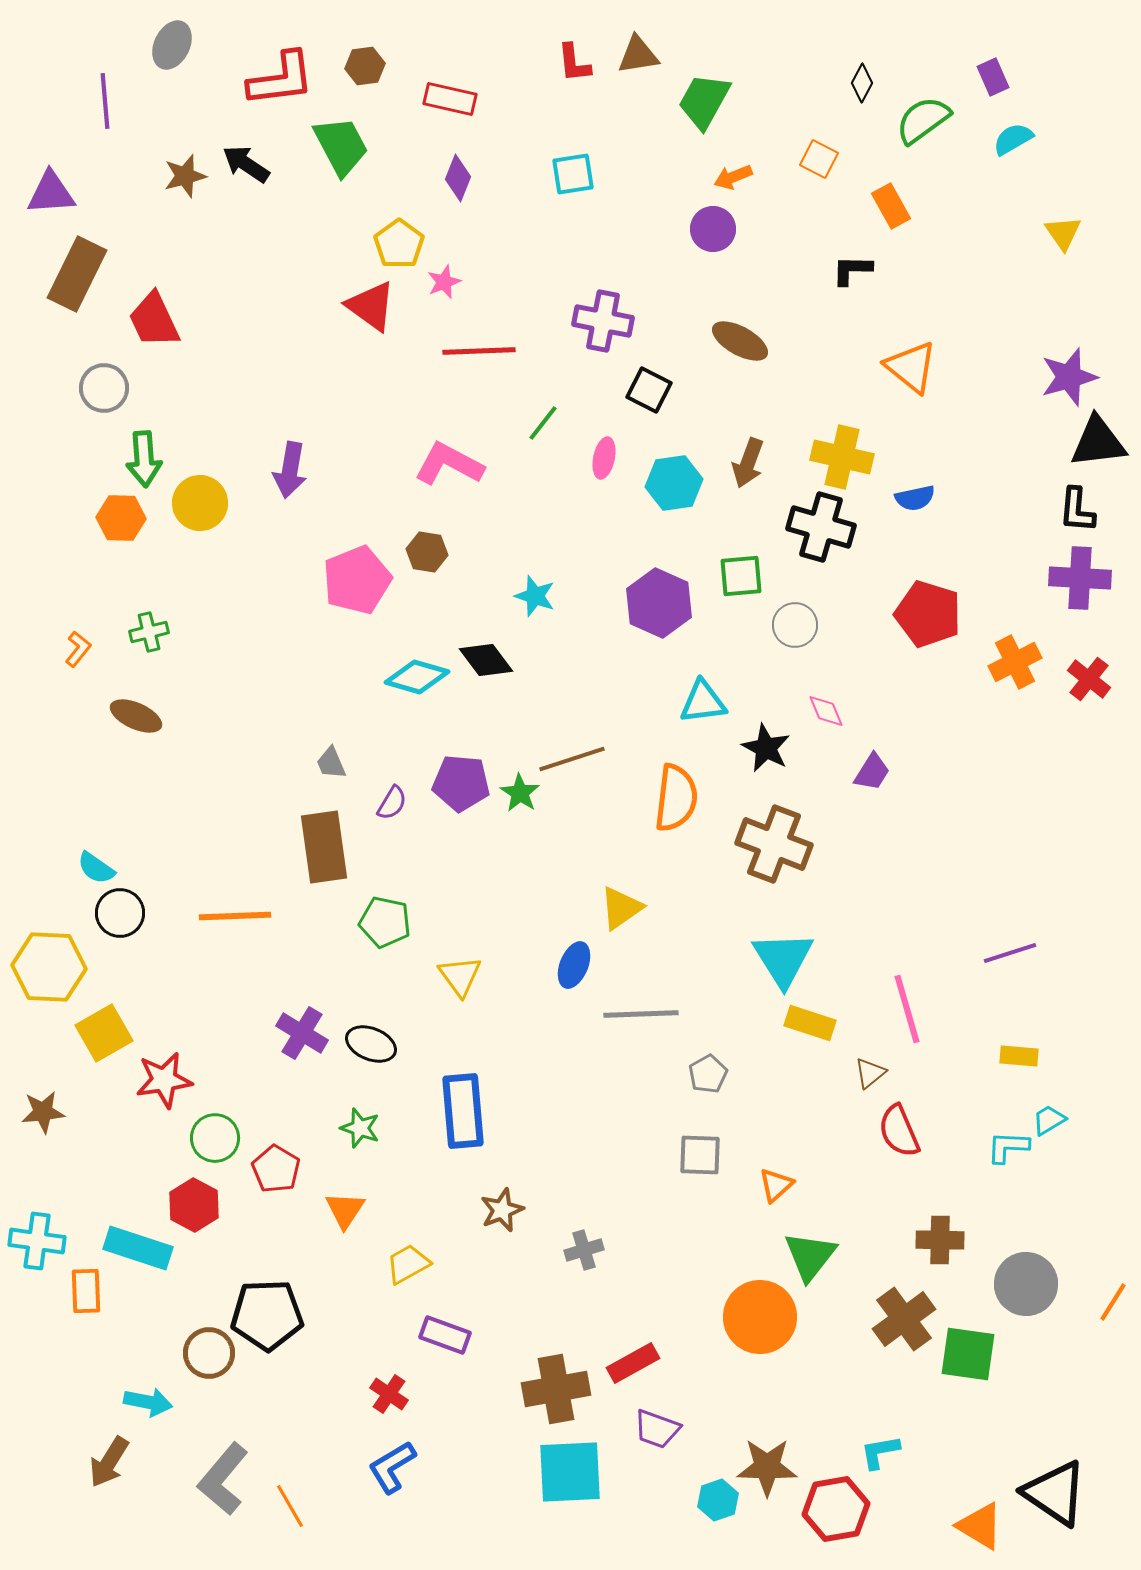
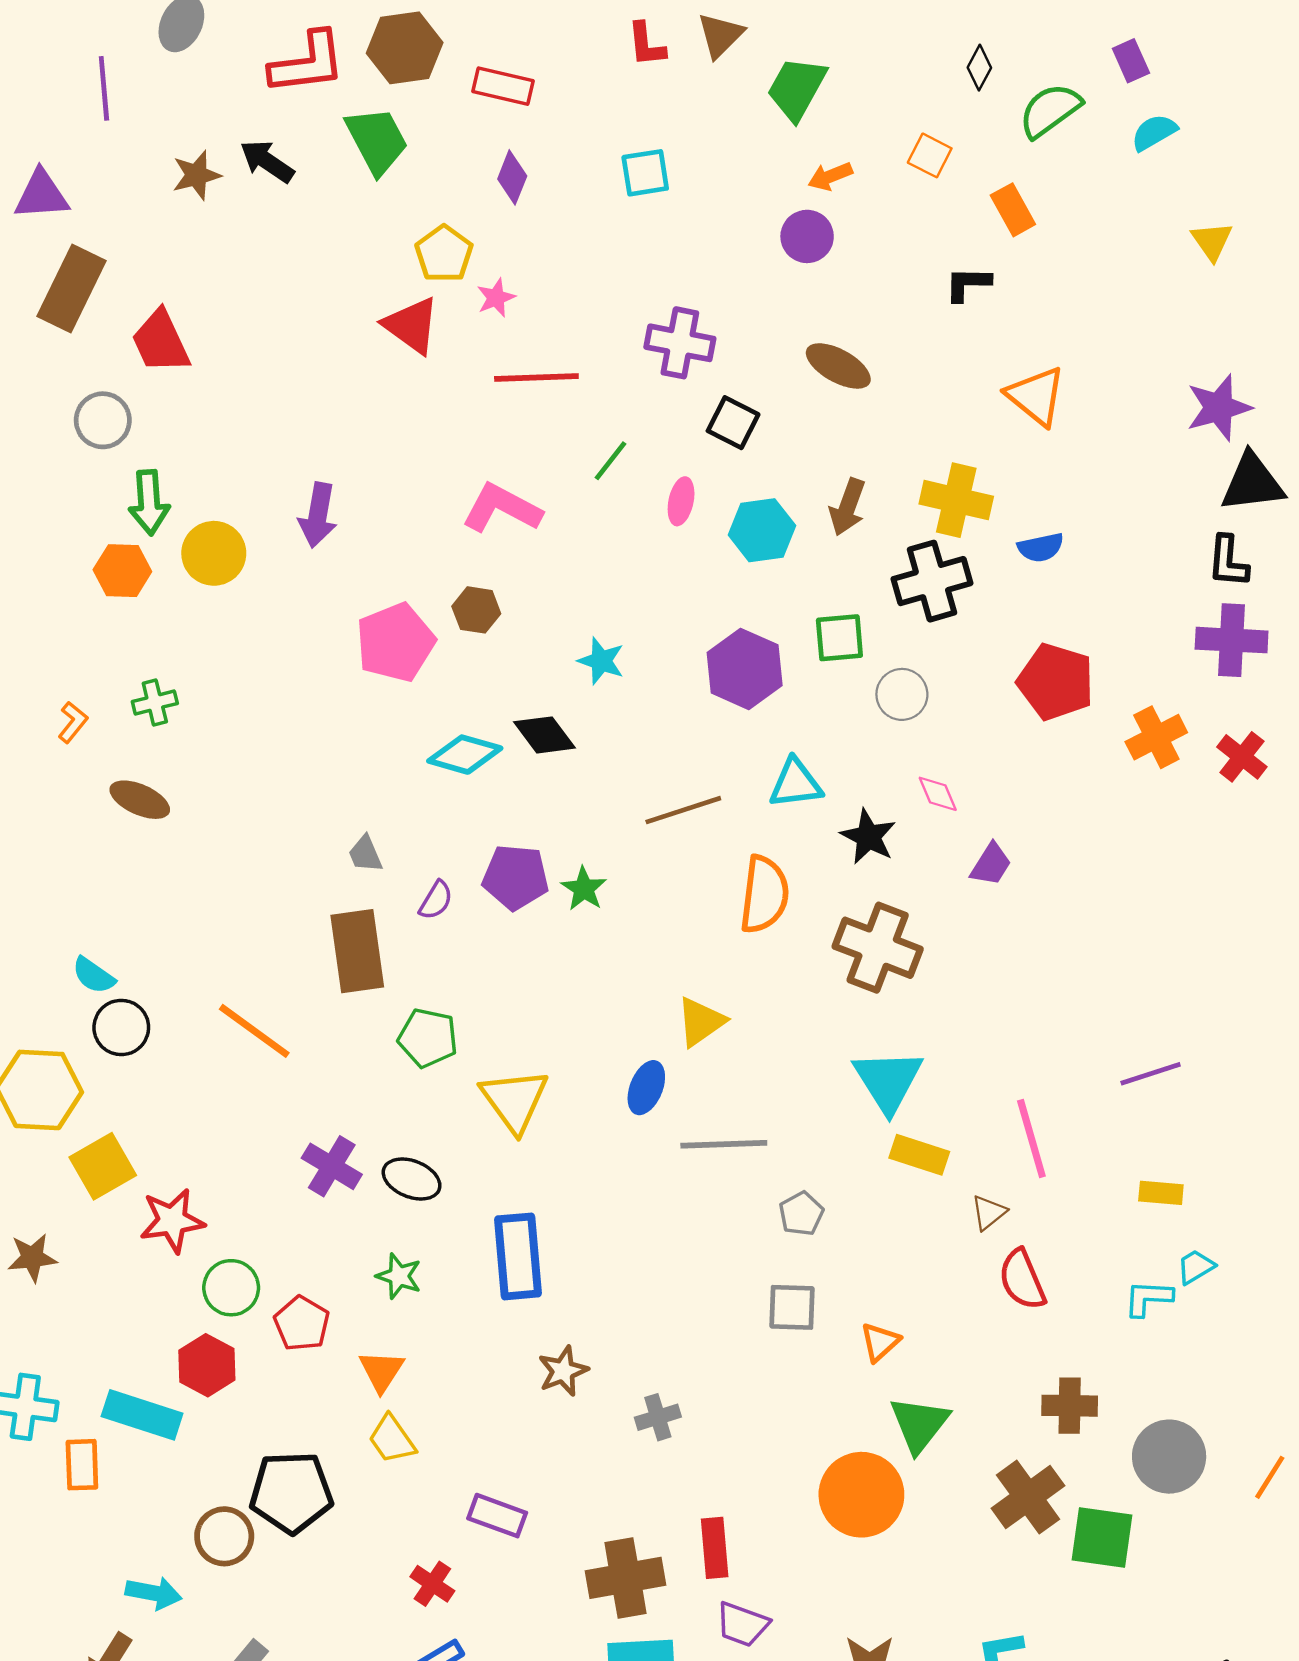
brown triangle: (638, 55) -> (720, 35), turned -36
brown hexagon: (365, 66) -> (405, 48), size x1.6
black cross: (821, 527) -> (932, 581), turned -32
brown line: (572, 759) -> (683, 810), moved
orange line: (235, 916) -> (254, 1031), turned 38
yellow triangle: (460, 976) -> (514, 1100), size x1.4
yellow trapezoid: (408, 1264) -> (392, 1439), moved, turned -96
red rectangle: (633, 1363) -> (715, 1548), turned -66

